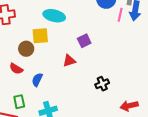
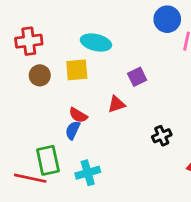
brown circle: (26, 49) -> (40, 75), moved
red semicircle: (16, 69) -> (78, 115), moved
green rectangle: (19, 102) -> (48, 160), size x1.5

